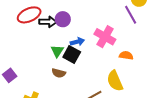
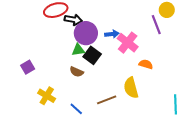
purple circle: (63, 19) -> (86, 33), moved, size x1.5
blue arrow: (77, 42) -> (112, 34), moved
green triangle: (57, 51) -> (78, 50), turned 40

